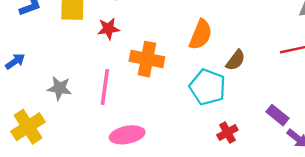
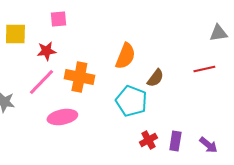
pink line: (105, 87) -> (41, 82), moved, turned 36
purple rectangle: (278, 115) -> (175, 141), moved, turned 60
pink ellipse: (127, 135) -> (62, 117), moved

